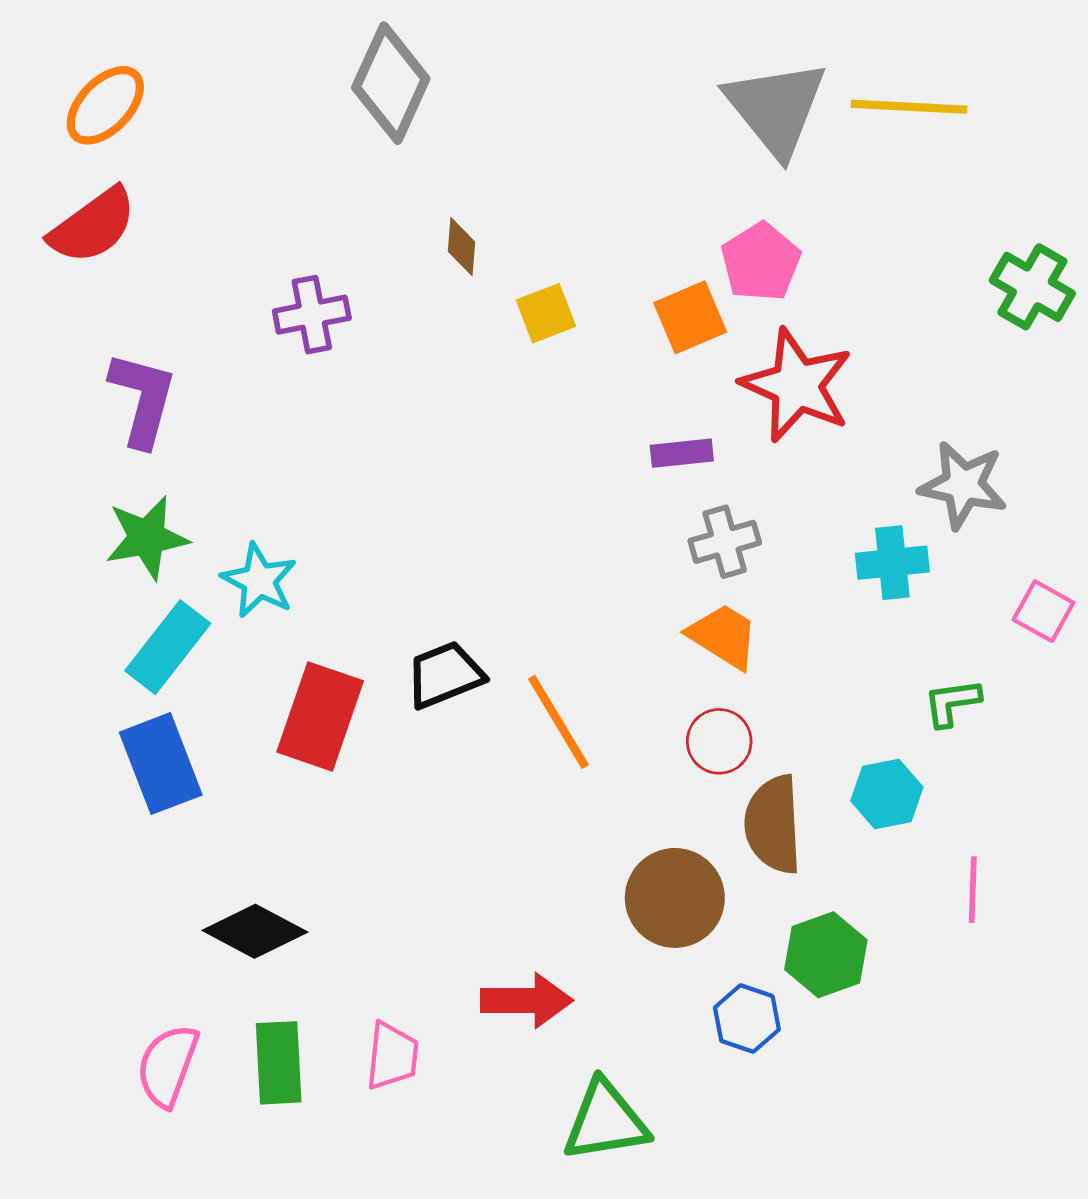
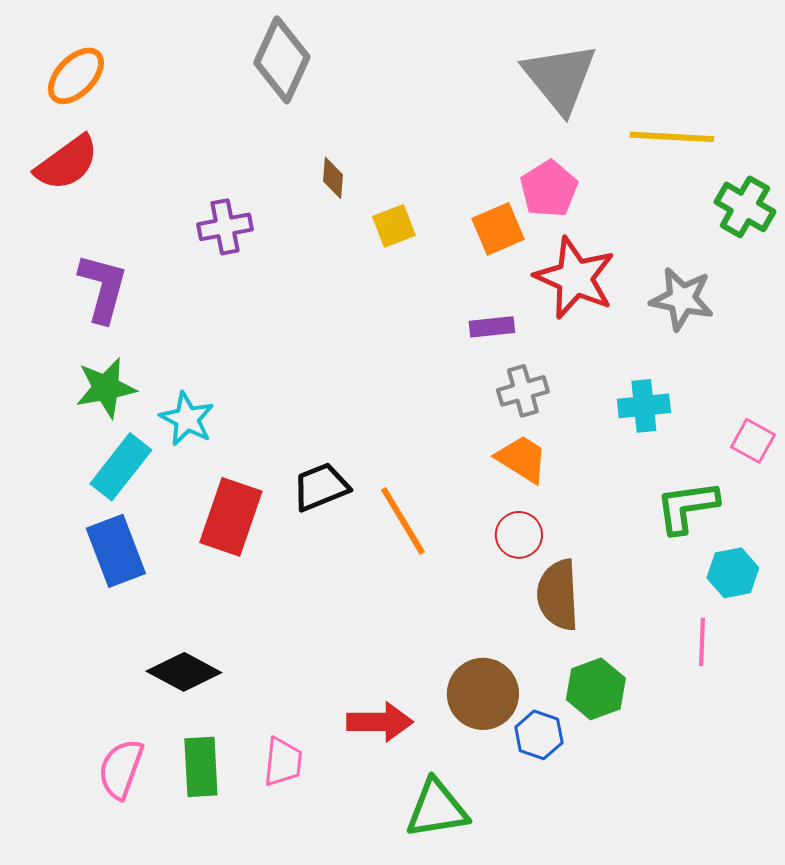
yellow line: (909, 107) -> (672, 137), moved
gray star: (963, 485) -> (682, 299), moved
green L-shape: (952, 703) -> (687, 507), size x1.5
cyan hexagon: (887, 794) -> (733, 573), moved
brown circle: (675, 898) -> (483, 694), moved

